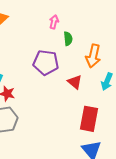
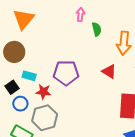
purple pentagon: (46, 63) -> (66, 73), moved

